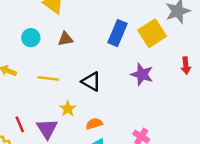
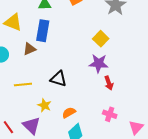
blue rectangle: (117, 33) -> (43, 31), moved
yellow square: (152, 33) -> (101, 39), moved, size x0.7
red arrow: (186, 66) -> (109, 83), moved

